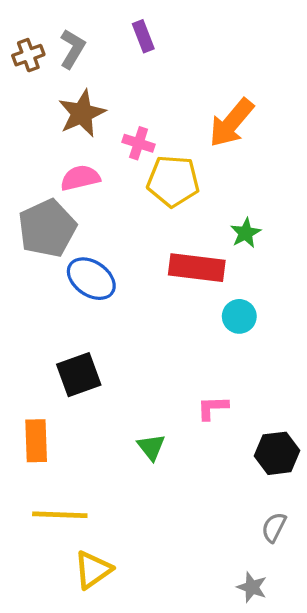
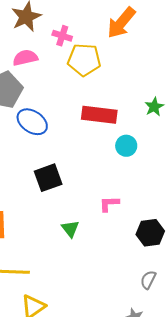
green star: (246, 233) -> (154, 107), moved
black square: (79, 375) -> (48, 178), moved

